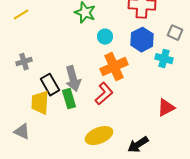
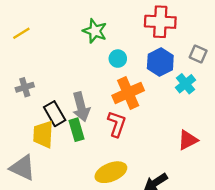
cyan cross: (164, 59) -> (186, 84), turned 36
red L-shape: (104, 94) -> (117, 124), turned -30
gray triangle: (22, 132) -> (23, 168), size x1.4

